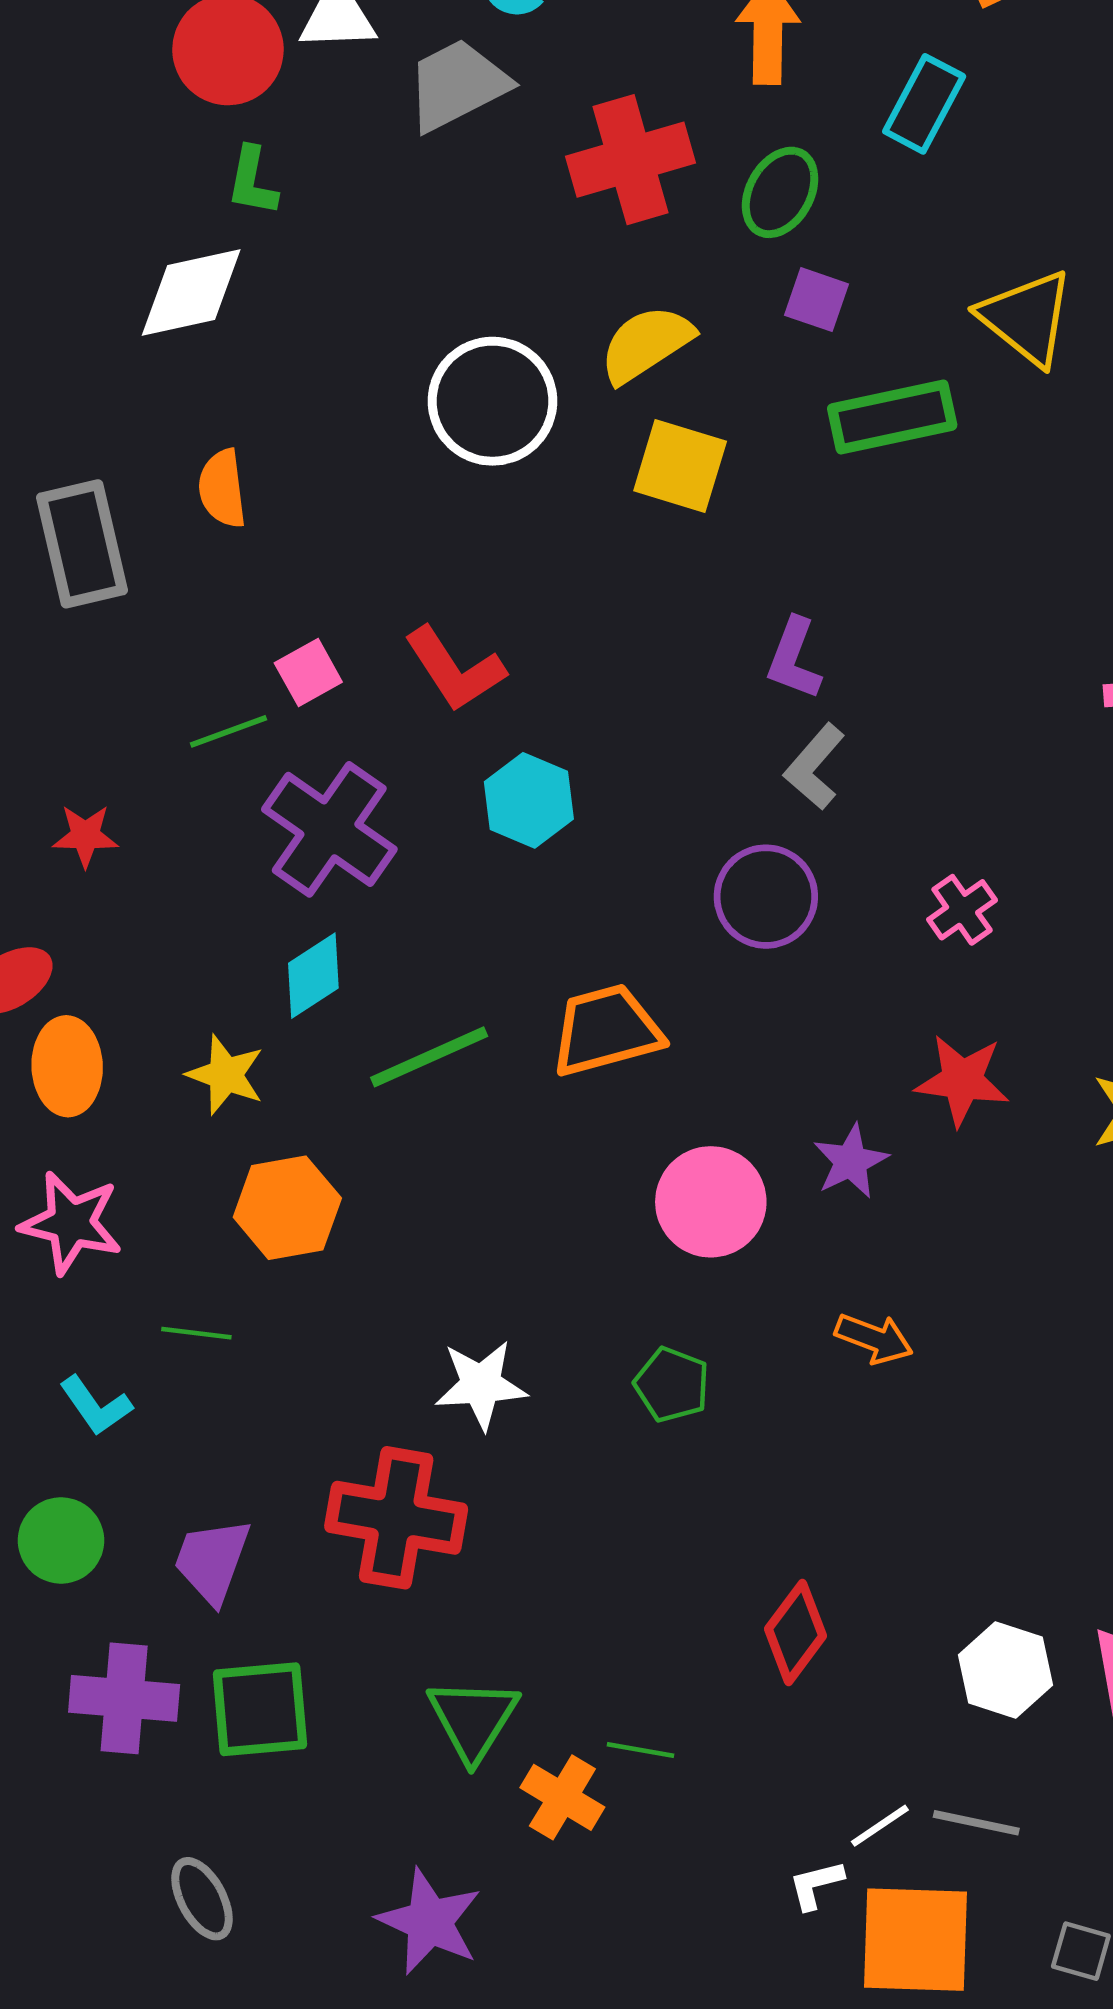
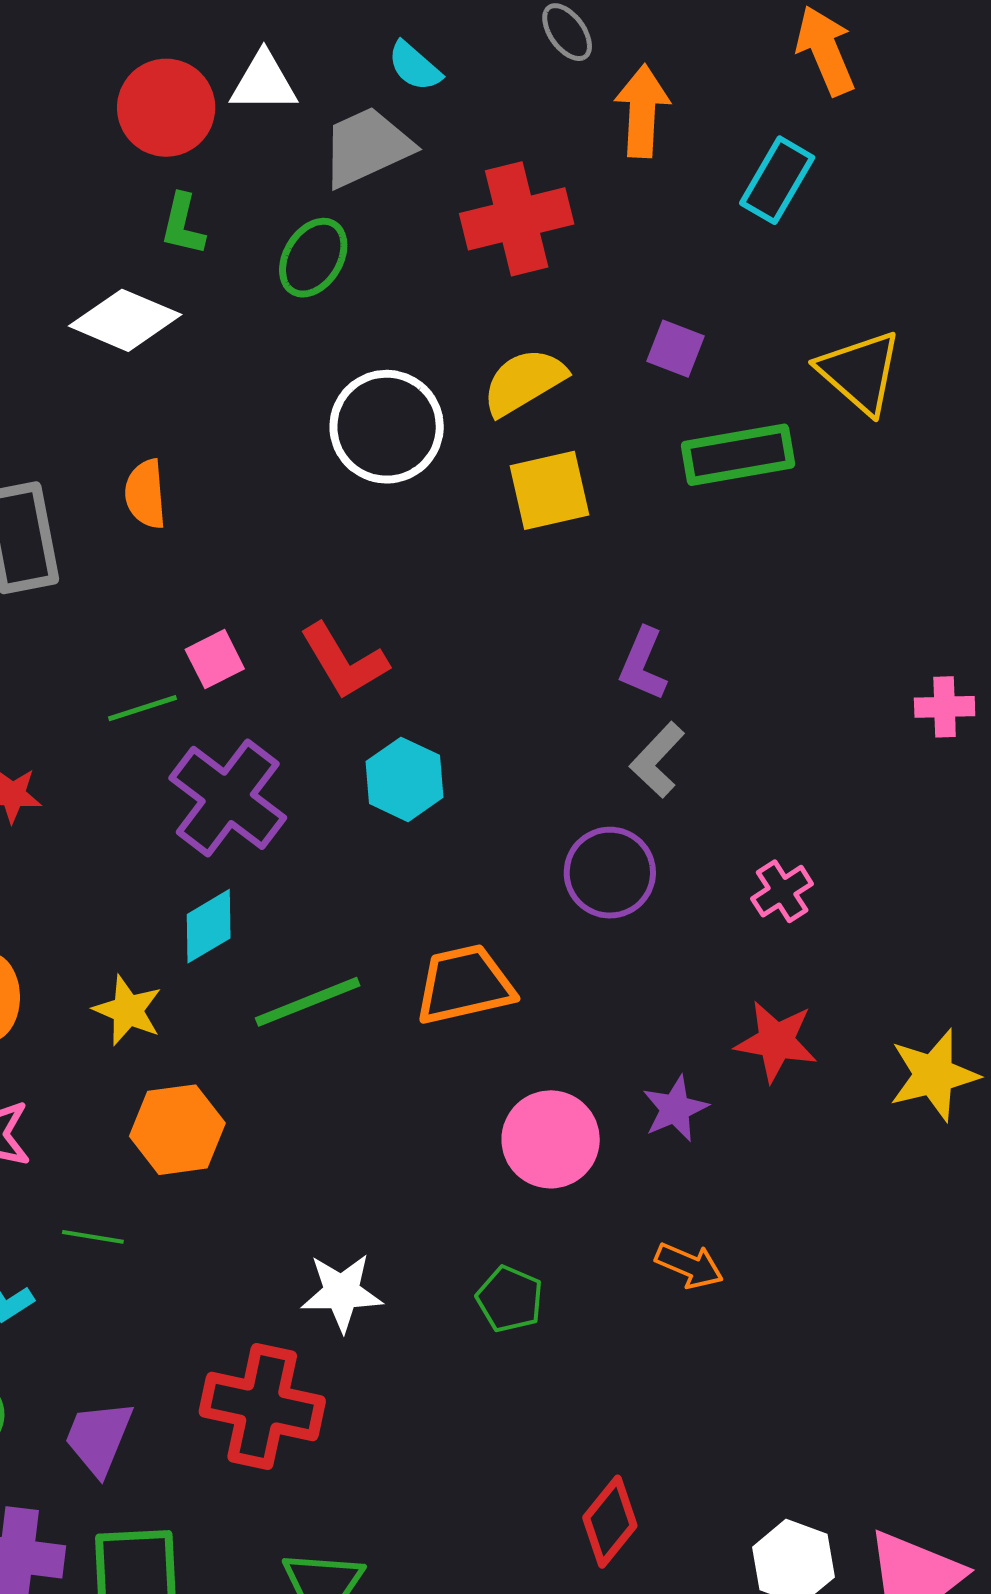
green ellipse: (780, 192) -> (313, 258), moved
white diamond: (191, 292) -> (125, 320), turned 33
yellow square: (680, 466) -> (549, 490), turned -32

